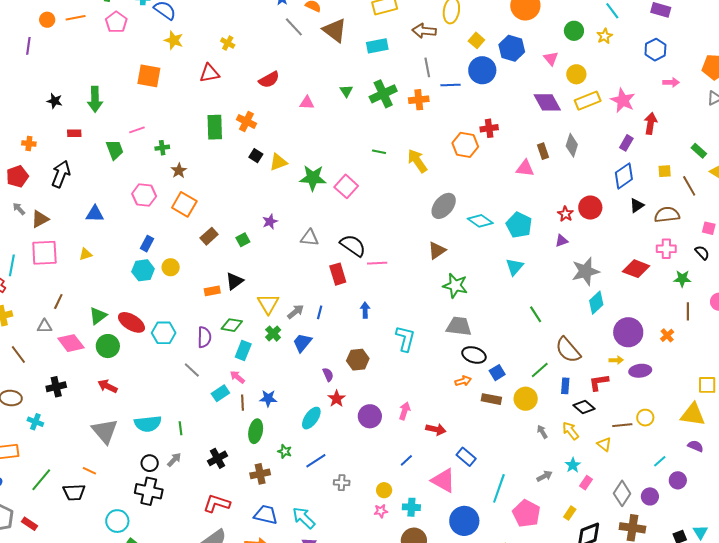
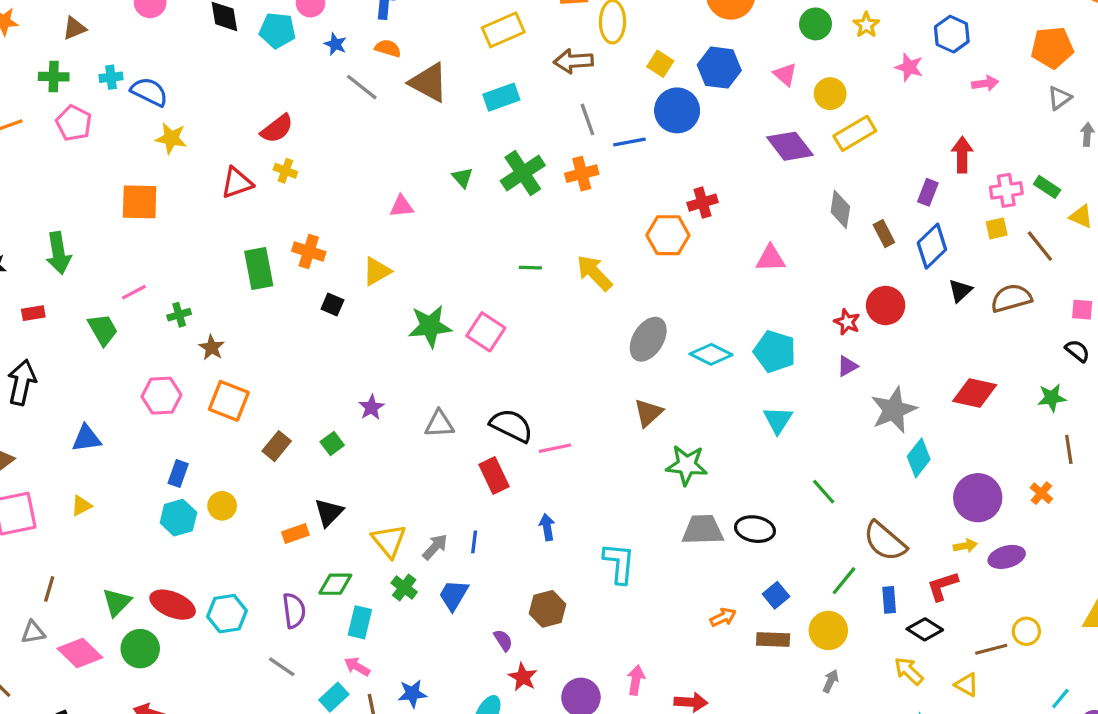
yellow cross: (228, 43) -> (285, 171), moved
red semicircle: (269, 80) -> (277, 129), moved
pink star: (623, 100) -> (909, 67), moved, size x0.7
brown rectangle: (543, 151) -> (884, 234), moved
yellow triangle: (278, 162) -> (377, 271), moved
pink cross: (666, 249) -> (1006, 190), moved
black ellipse: (474, 355) -> (755, 529), moved
gray arrow: (542, 432) -> (831, 681), moved, turned 64

